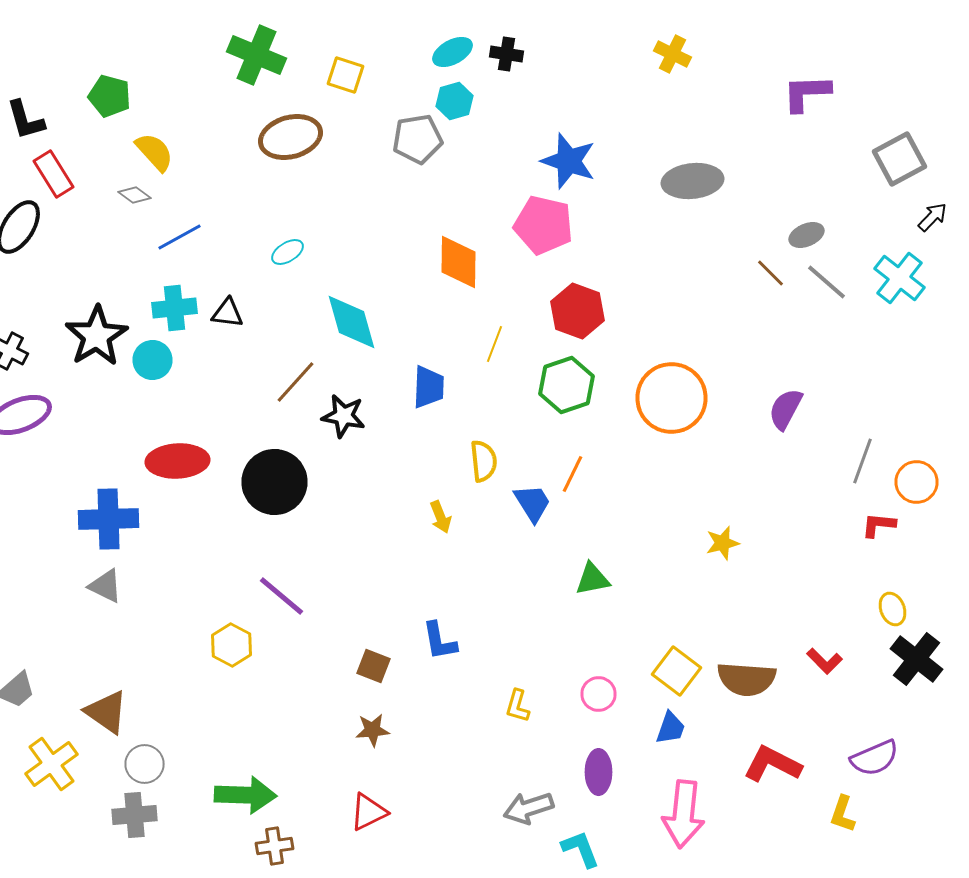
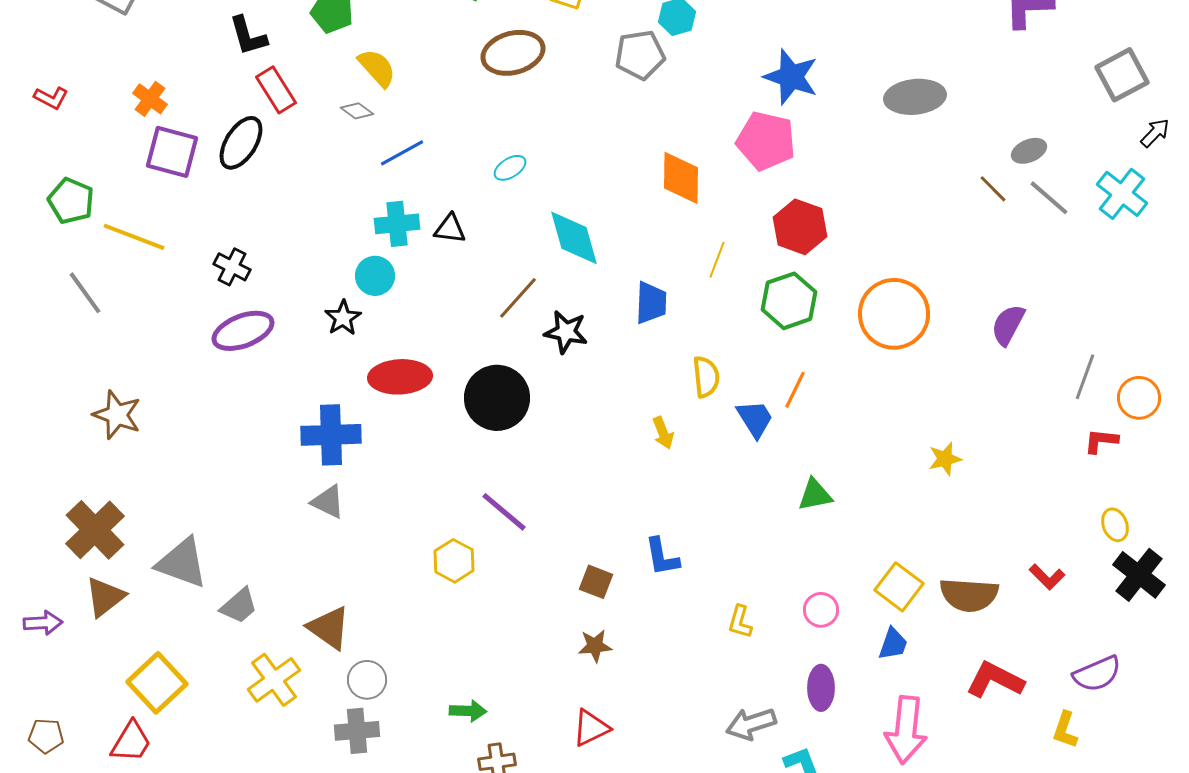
black star: (96, 336) -> (343, 318), moved, size x0.6
green arrow: (246, 795) -> (468, 711), size x0.6

